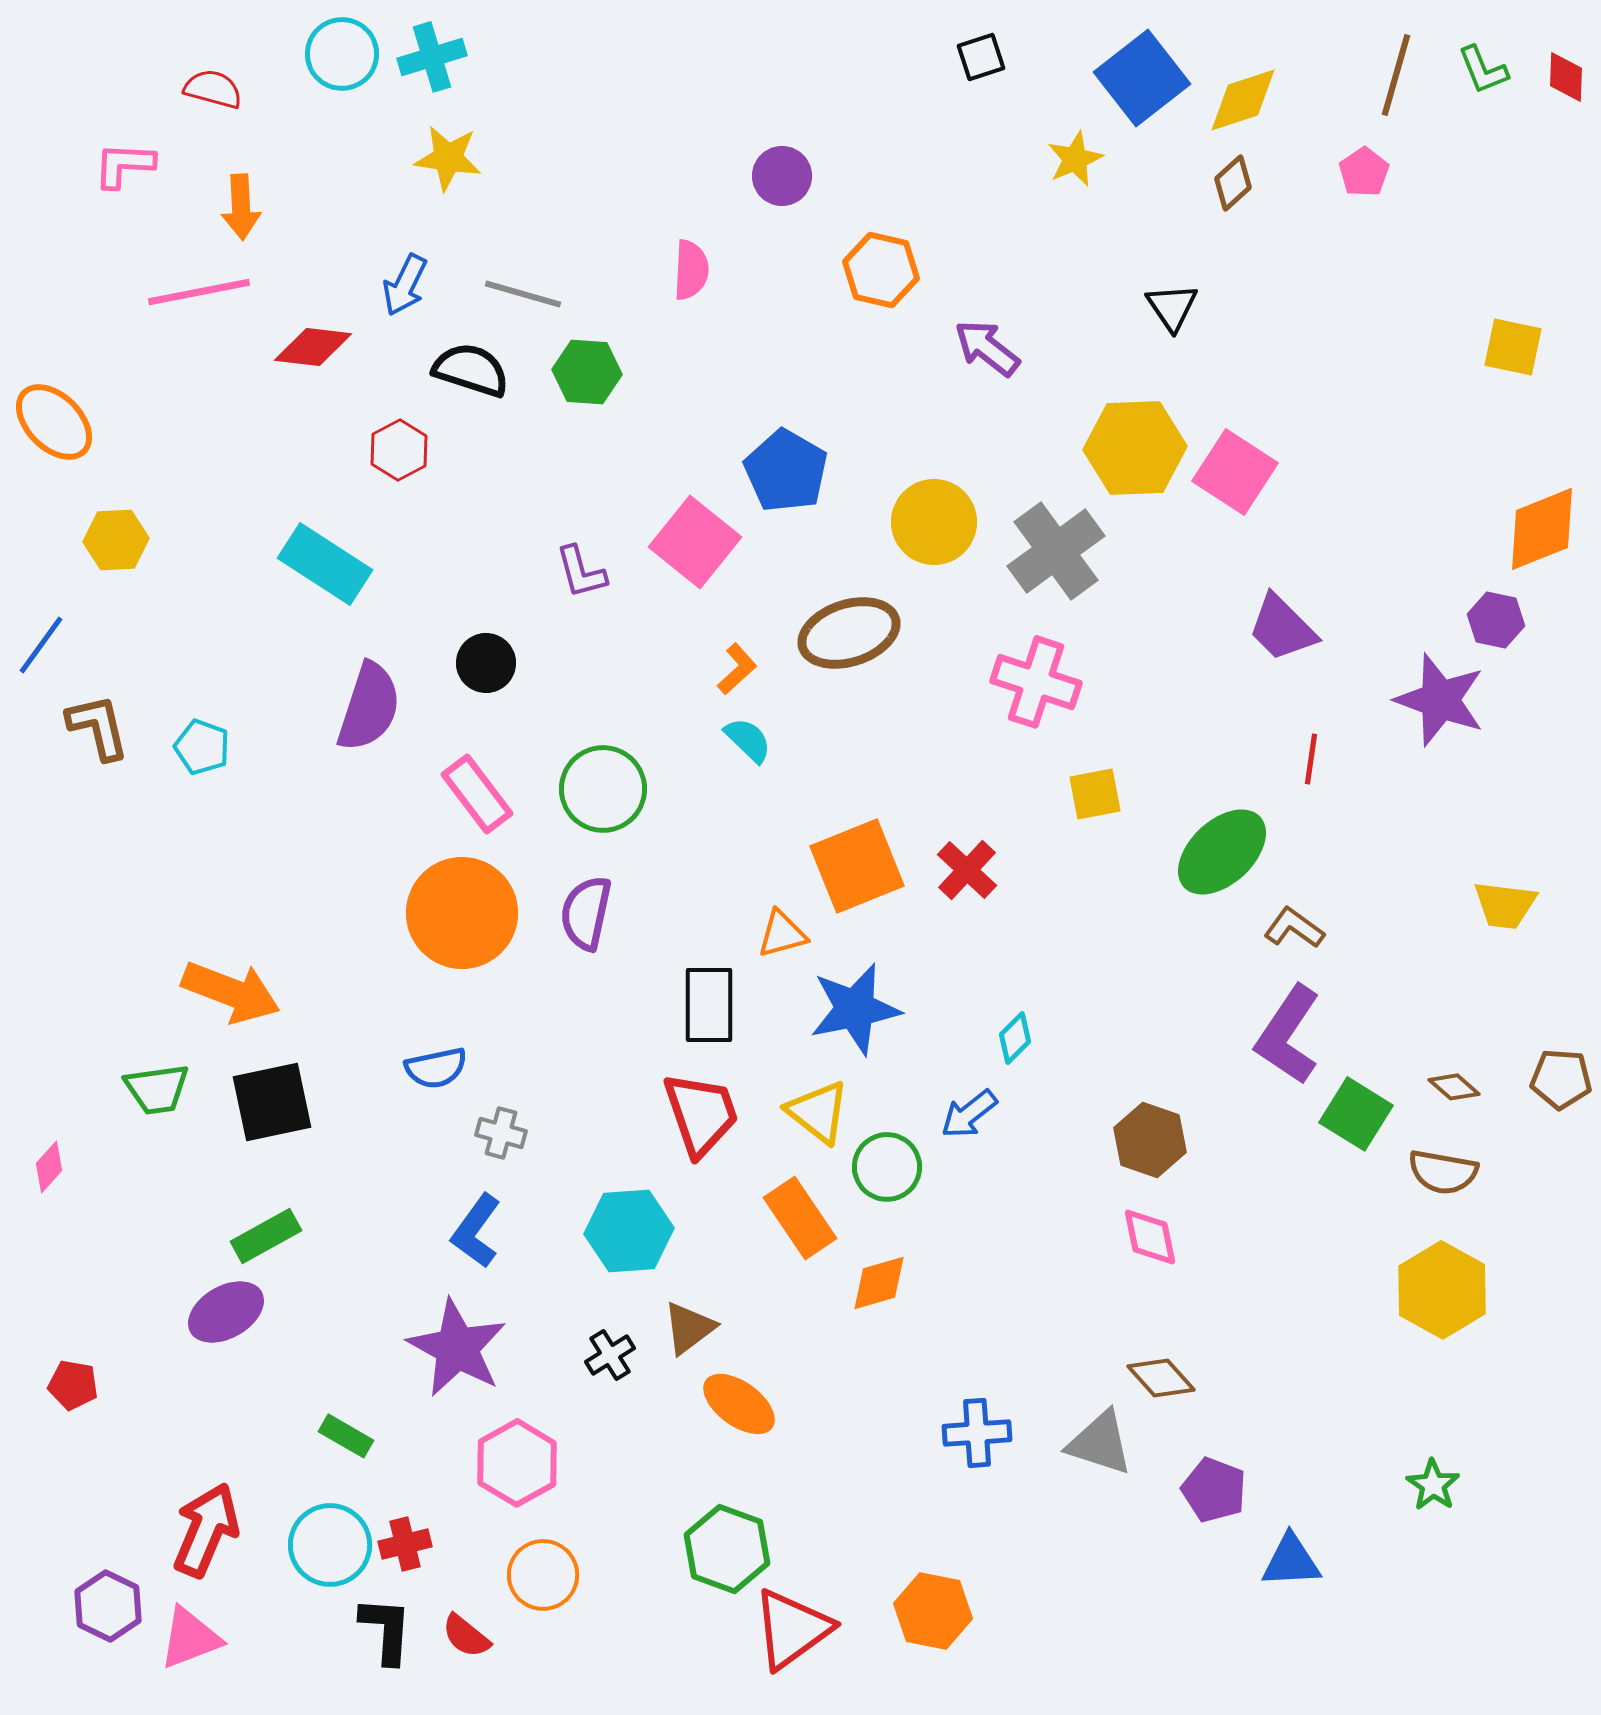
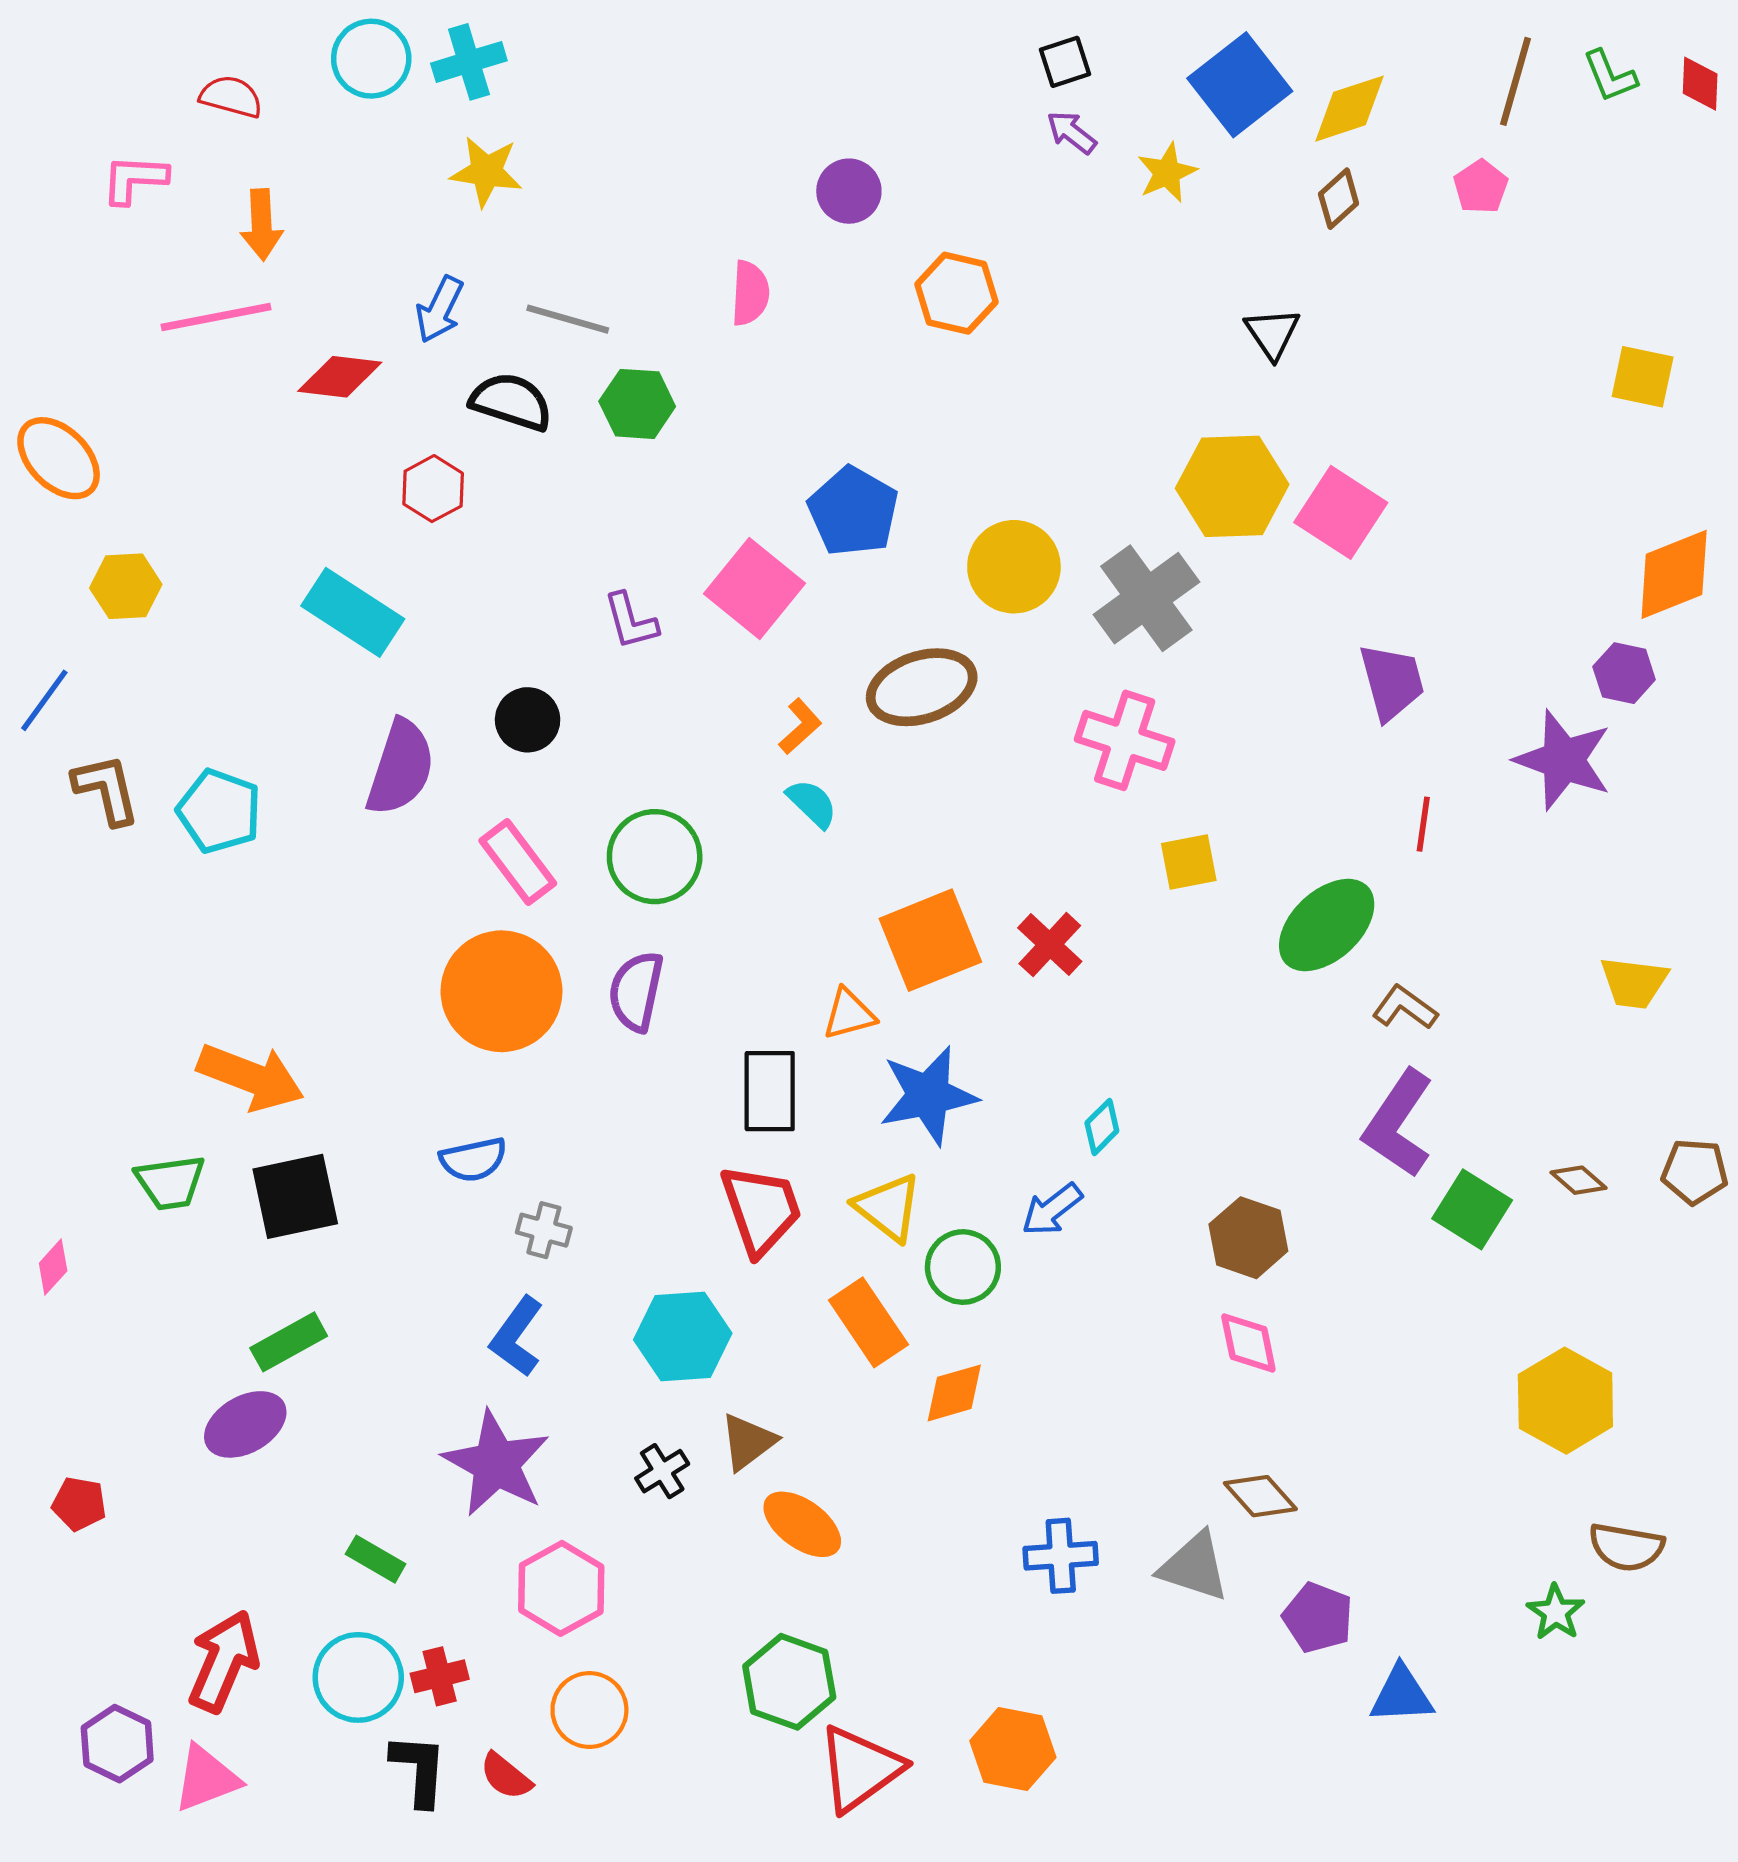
purple arrow: (987, 348) -> (1071, 132), moved, size x0.7
purple trapezoid: (1282, 628) -> (1392, 682), turned -150
cyan pentagon: (202, 747) -> (219, 811), size x1.4
brown semicircle: (1443, 1172) -> (1626, 1547), moved

